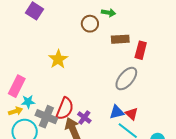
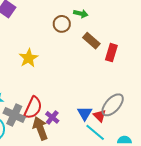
brown rectangle: (120, 39) -> (91, 41), turned 42
gray ellipse: (126, 79) -> (113, 105), moved
blue triangle: (117, 112) -> (85, 113), turned -49

